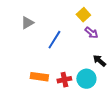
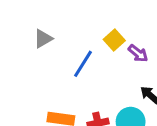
yellow square: (83, 15) -> (114, 40), moved

